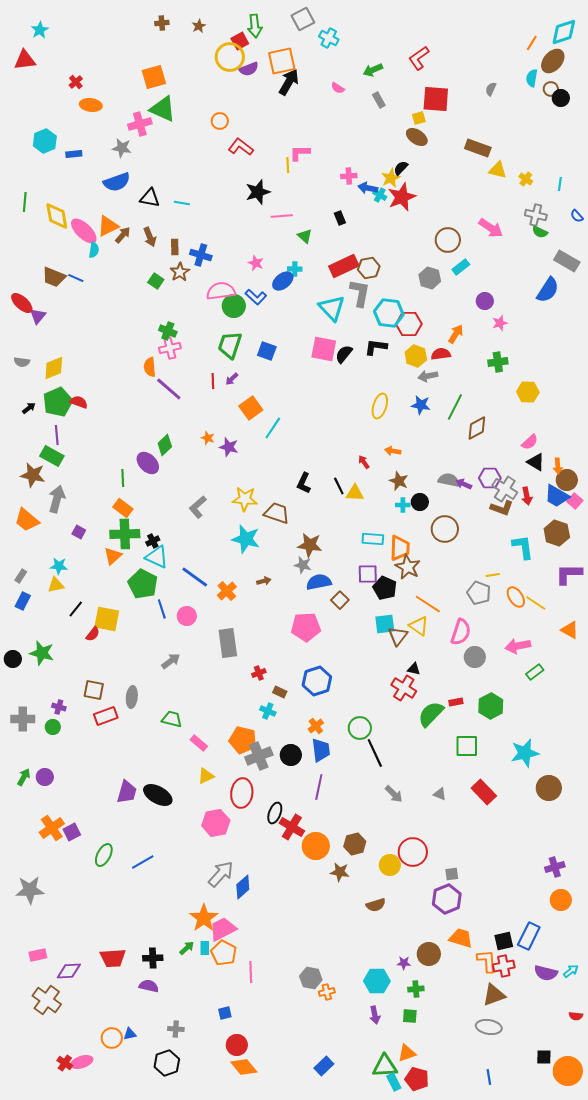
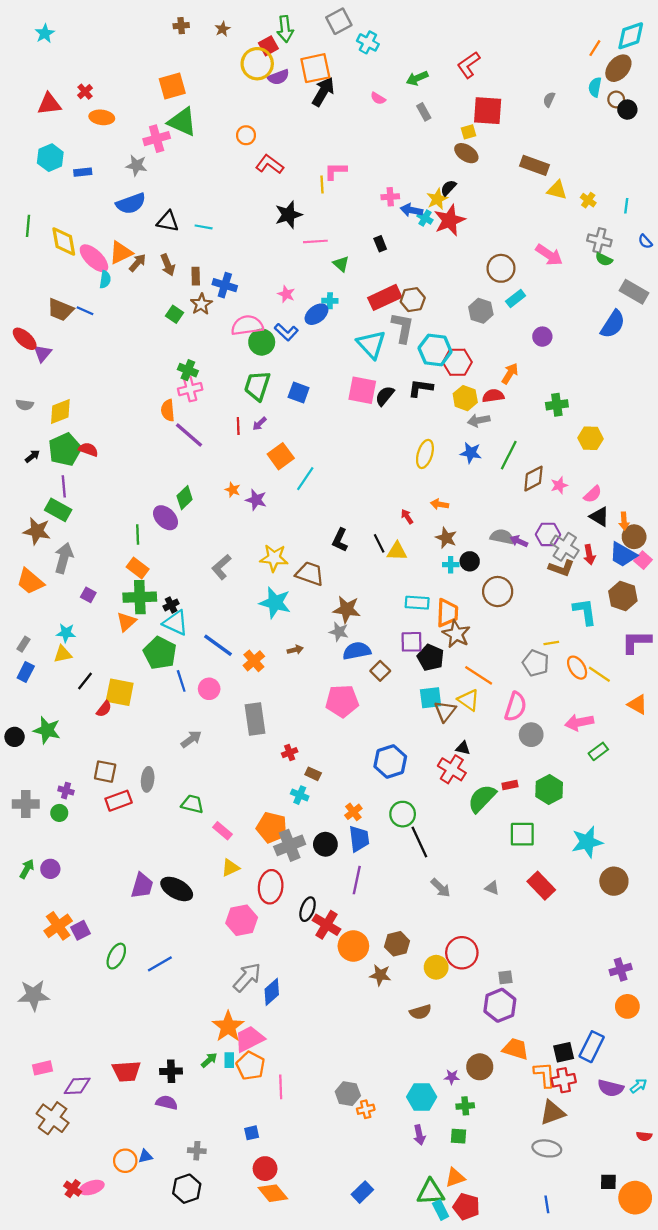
red triangle: (25, 60) -> (49, 104), moved
pink star: (500, 323) -> (559, 485), moved
blue hexagon: (317, 681) -> (390, 761), moved

